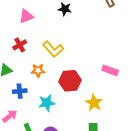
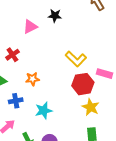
pink triangle: (26, 16) -> (30, 27), moved
yellow L-shape: (53, 49) -> (76, 59), moved
red hexagon: (70, 81) -> (83, 84), moved

